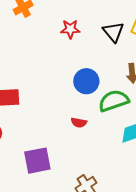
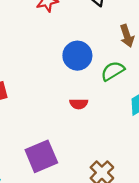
green semicircle: (114, 101) -> (113, 71), size x0.7

